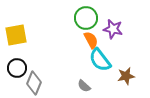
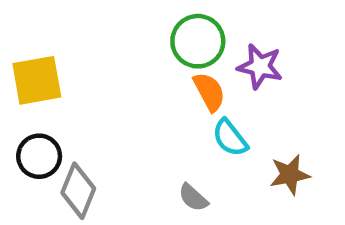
cyan semicircle: (100, 60) -> (230, 138), size x0.7

